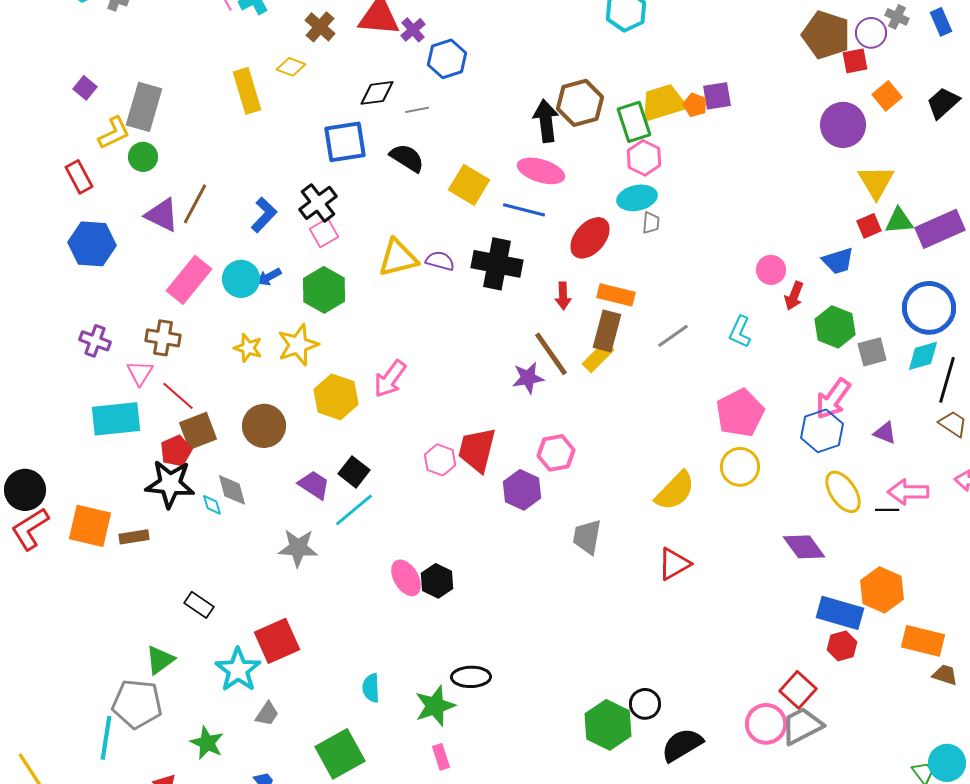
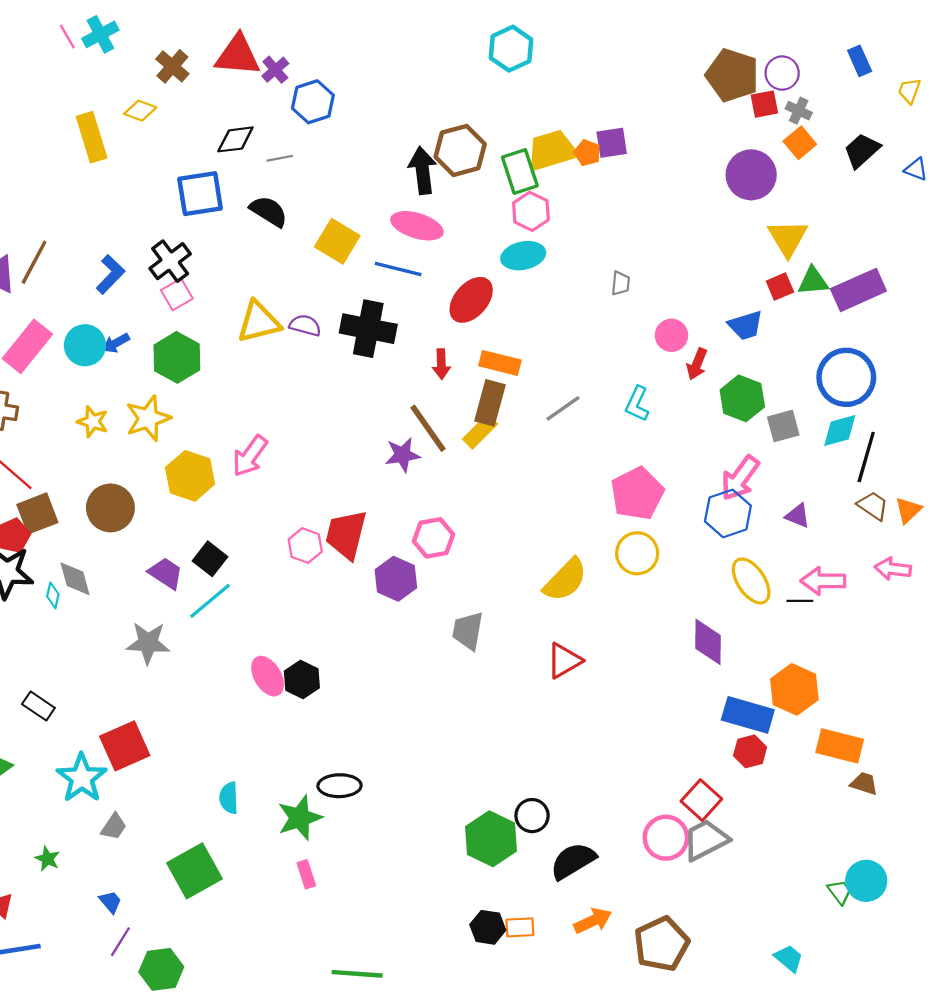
gray cross: (897, 17) -> (799, 111), moved
gray trapezoid: (651, 223) -> (621, 283), moved
cyan diamond: (212, 505) -> (53, 595), turned 30
purple diamond: (804, 547) -> (708, 642), turned 36
green star: (207, 743) -> (47, 859), size x0.7

